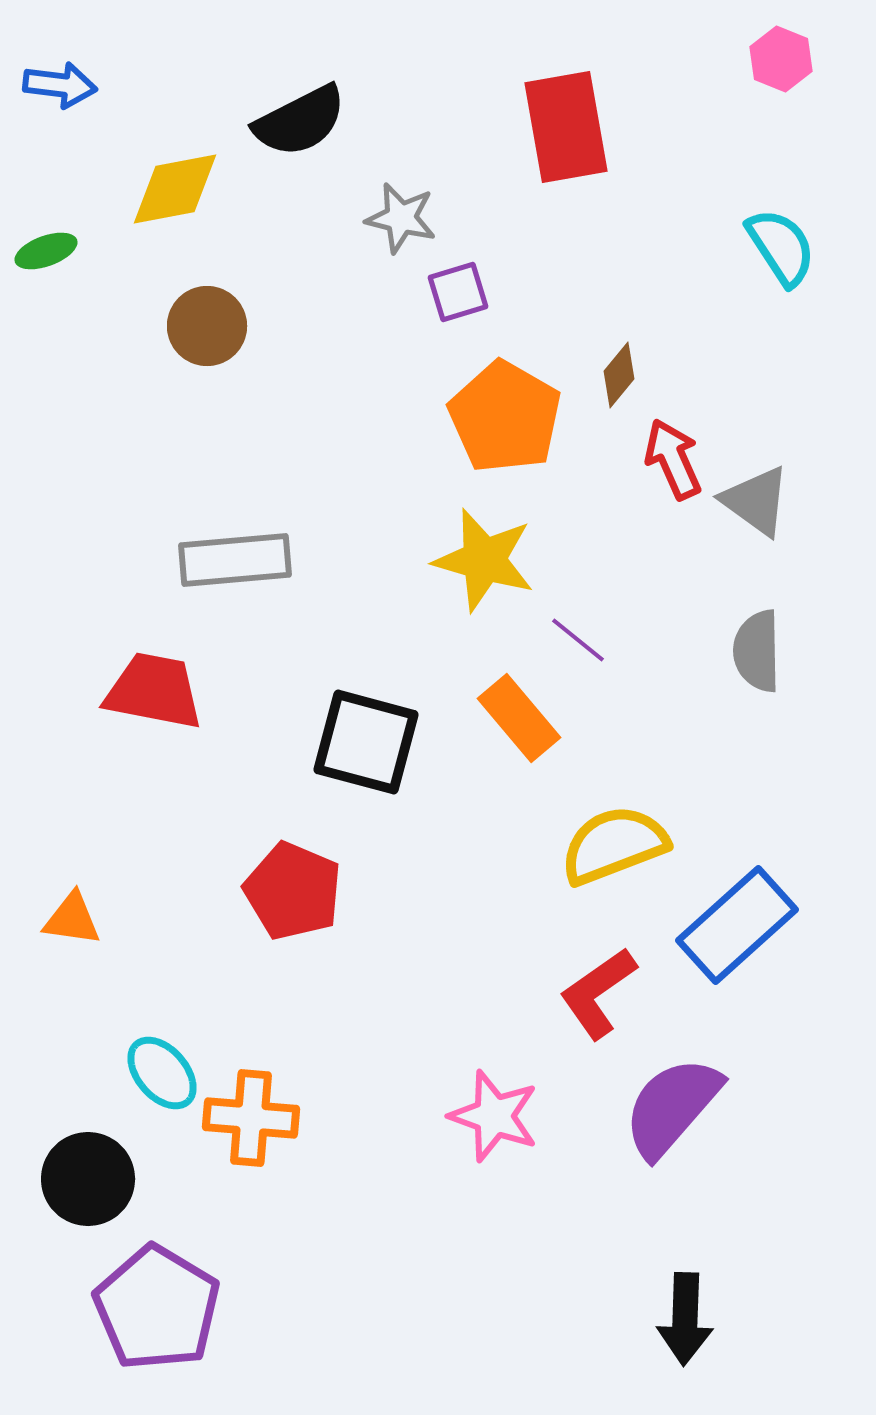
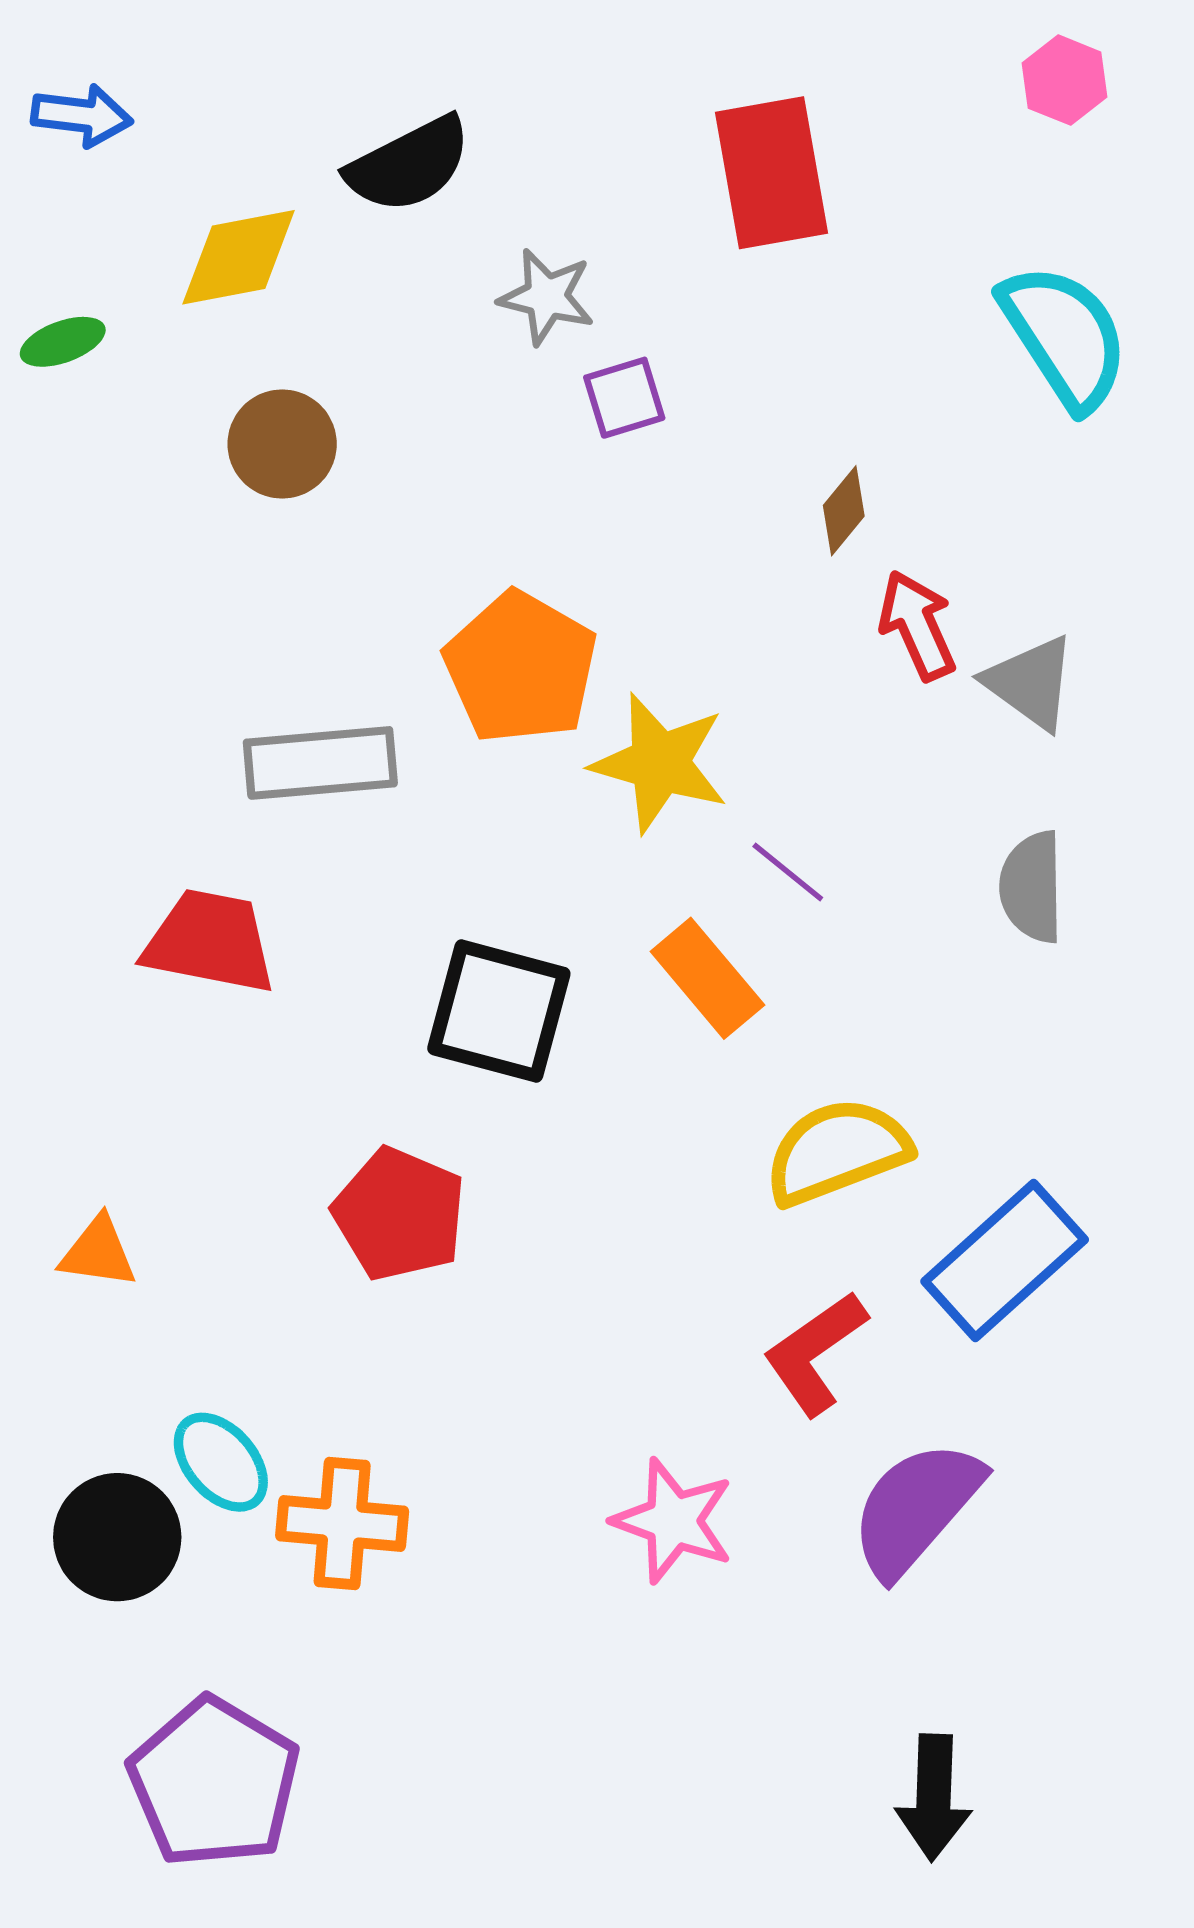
cyan semicircle: (781, 247) -> (1065, 336), size x1.4
orange pentagon: (505, 417) -> (521, 668), moved
black circle: (88, 1179) -> (117, 1537), moved

